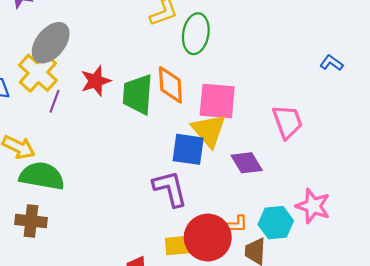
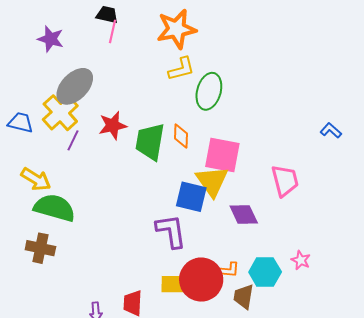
orange diamond: (170, 85) -> (181, 136), size x0.7
pink star: (313, 206) -> (301, 260), size x0.6

